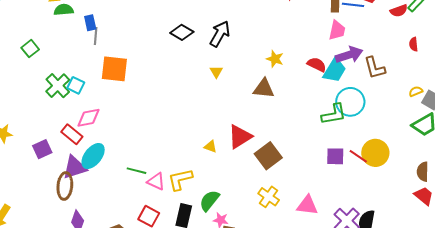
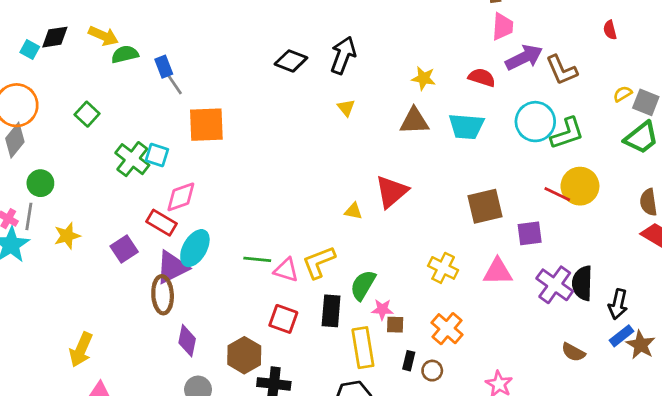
gray line: (96, 36) -> (174, 84), turned -30
cyan trapezoid: (335, 70) -> (466, 126), moved, turned 72
green L-shape: (334, 114) -> (567, 133), moved
brown square: (268, 156) -> (485, 206), moved, turned 32
purple square: (335, 156) -> (530, 233), moved

